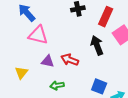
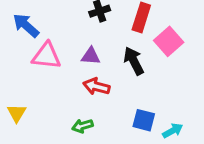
purple triangle: (48, 61) -> (91, 56), moved
yellow triangle: (21, 73) -> (17, 113), moved

